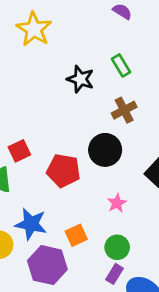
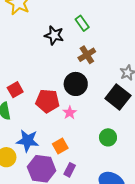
pink star: (117, 203) -> (70, 113), moved
green circle: (117, 247) -> (108, 137), moved
purple rectangle: (114, 274) -> (70, 170), moved

